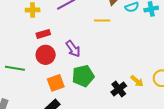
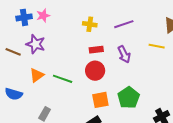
purple arrow: (73, 49) -> (124, 54), moved
green pentagon: (83, 76) -> (129, 98), turned -30

